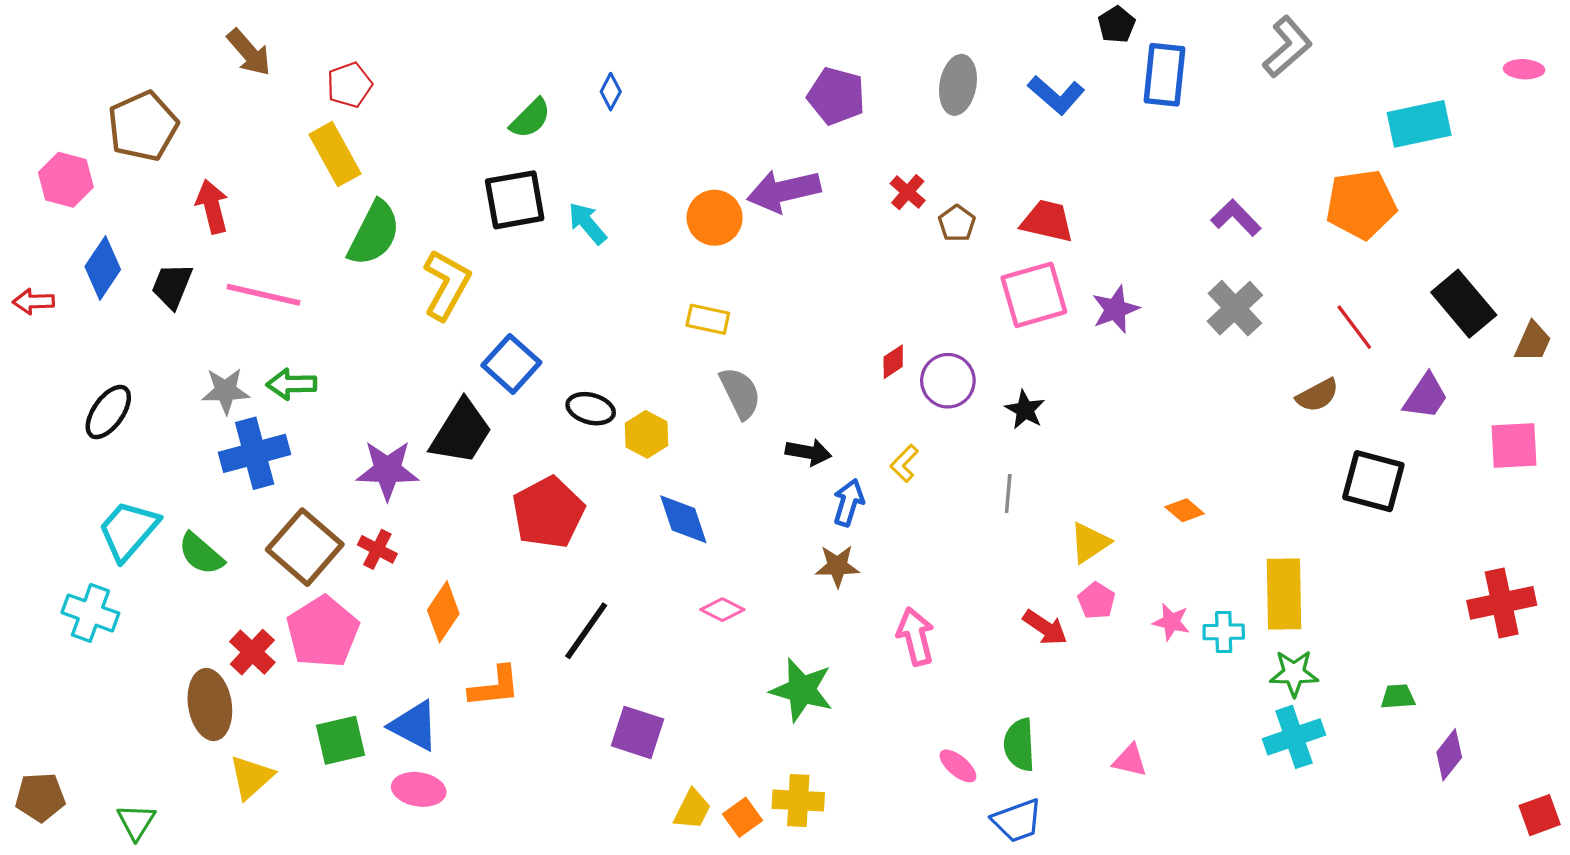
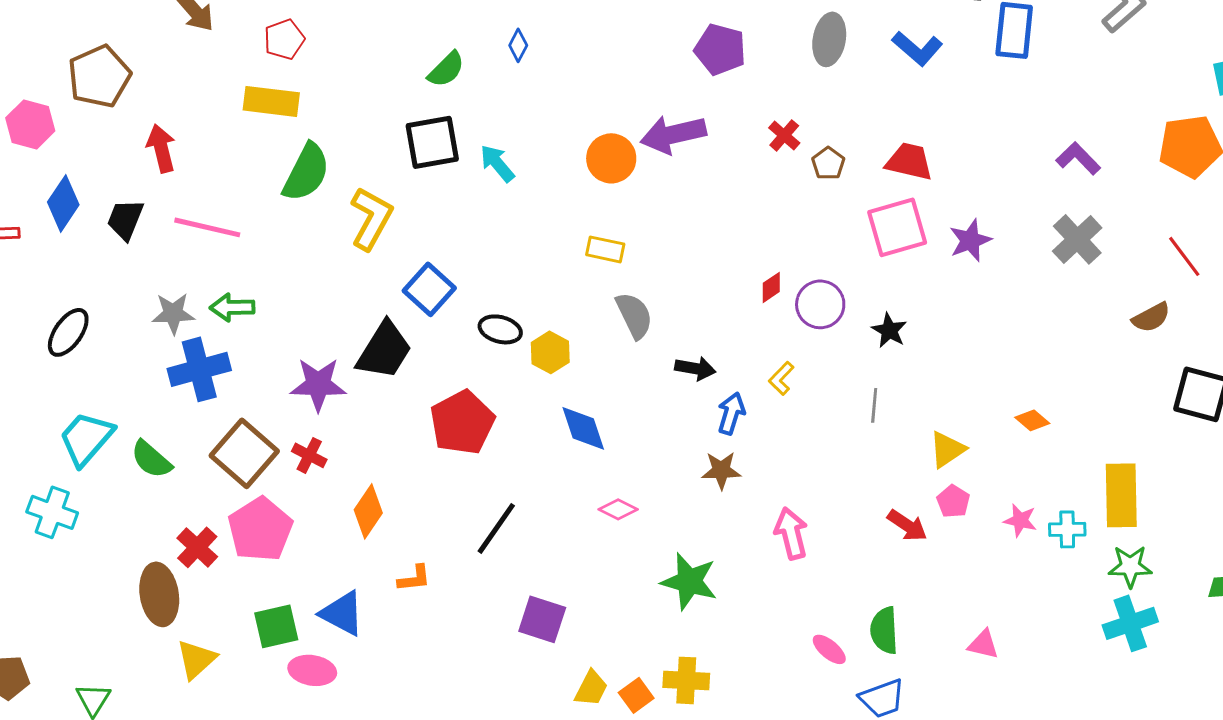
yellow rectangle: (335, 154) -> (271, 101), turned -54
orange L-shape: (495, 687) -> (414, 578), size x0.7
pink ellipse: (419, 789) -> (312, 670), moved

